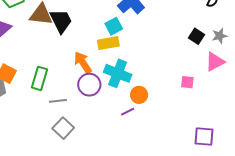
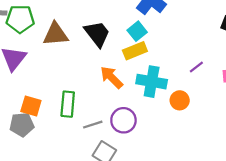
black trapezoid: (61, 21) -> (97, 34), moved
purple circle: (89, 85) -> (123, 120), moved
purple line: (128, 112) -> (196, 67), moved

